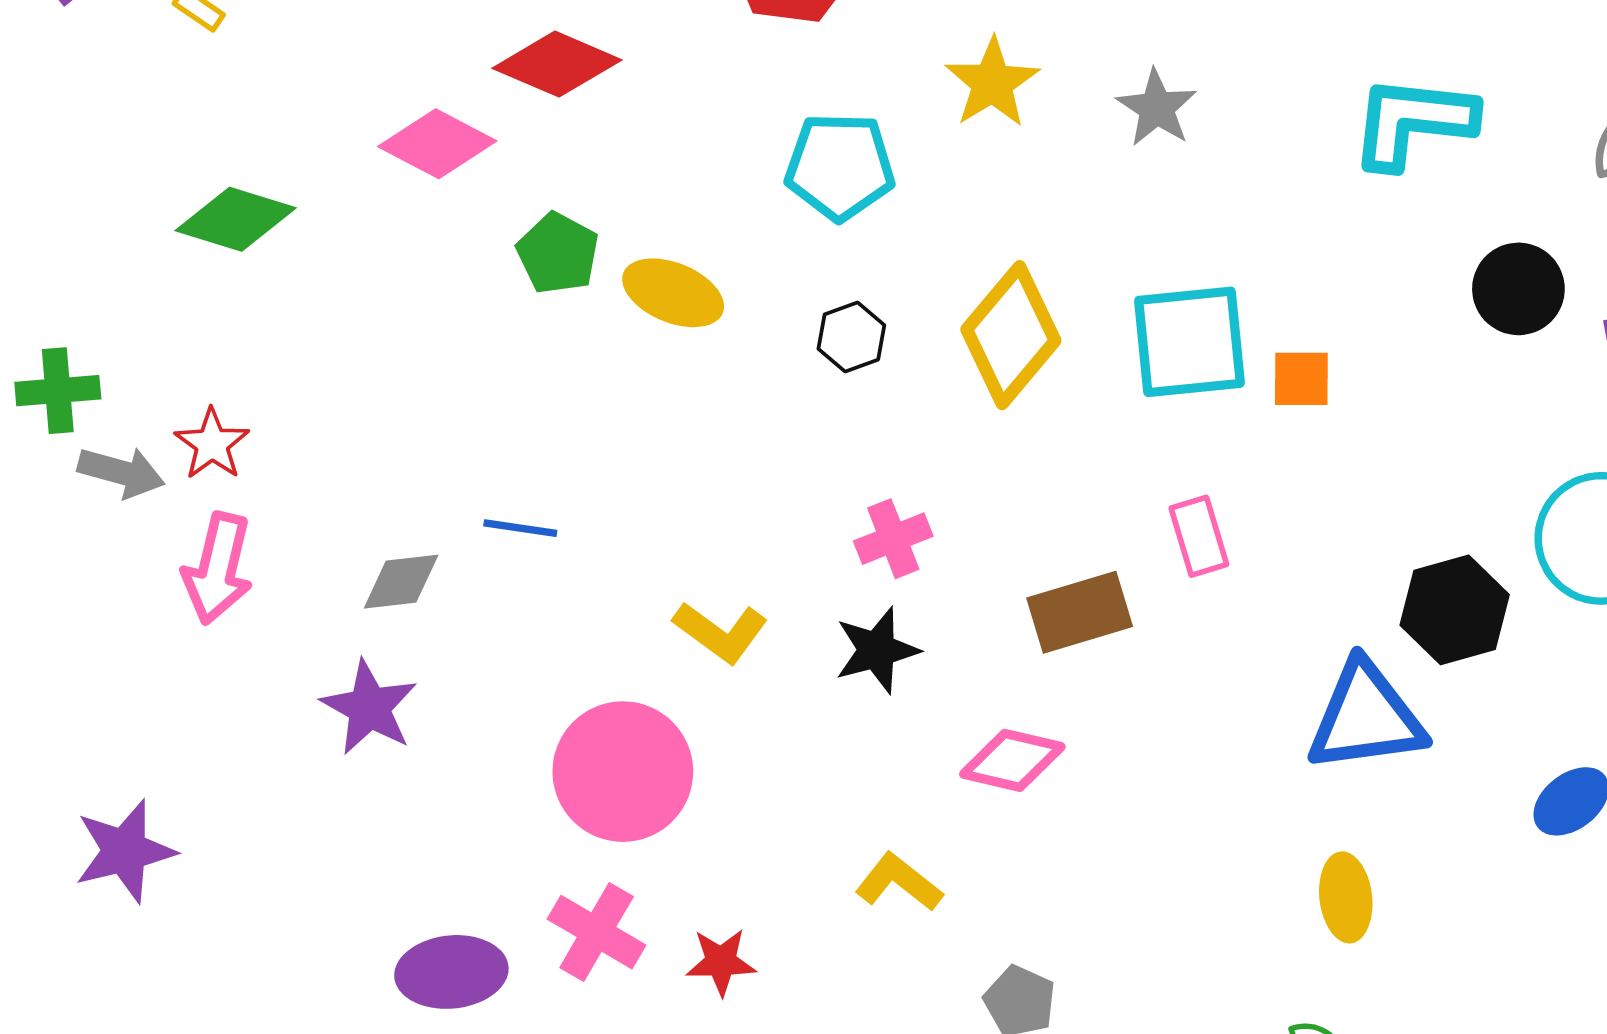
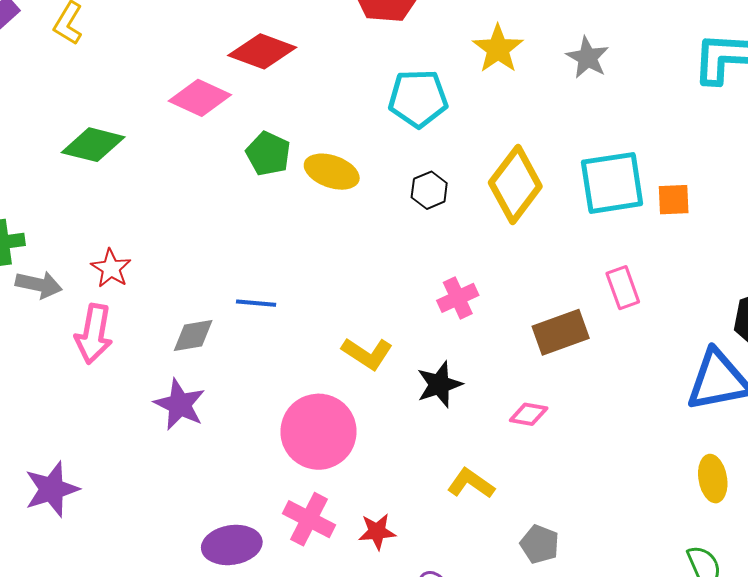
red star: (212, 444) -> (111, 268), moved
black star: (877, 650) -> (439, 384), moved
pink diamond: (1012, 760) -> (529, 414), size x0.7

